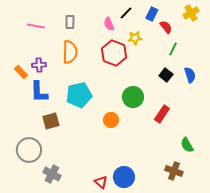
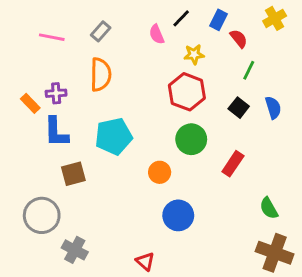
gray rectangle: (70, 22) -> (101, 31), turned 40
red hexagon: (114, 53) -> (187, 92), moved
brown cross: (174, 171) -> (275, 253), moved, size x1.4
blue circle: (124, 177) -> (178, 215), moved

